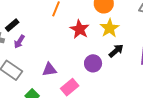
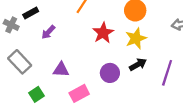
purple arrow: (19, 42) -> (48, 32), moved

